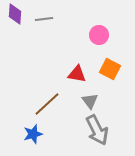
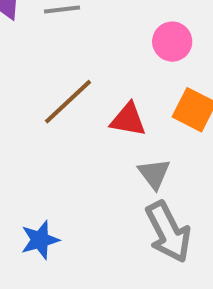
brown line: (47, 104) -> (68, 102), moved

